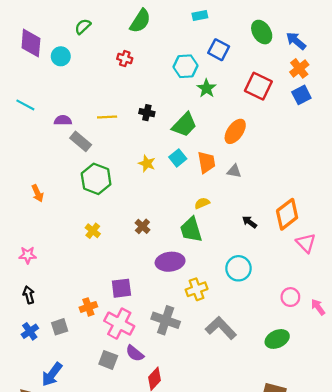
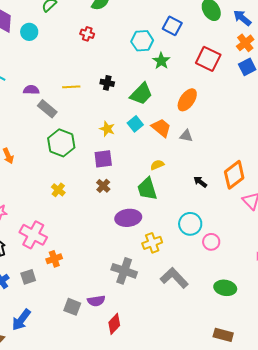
orange trapezoid: (206, 162) -> (161, 128), turned -40
purple square: (121, 288) -> (103, 159), moved
pink circle: (290, 297) -> (211, 242), moved
pink cross: (119, 324) -> (33, 235), moved
green ellipse: (277, 339) -> (225, 288), turned 35
purple semicircle: (135, 353) -> (96, 301), turned -48

